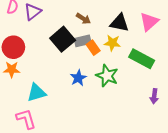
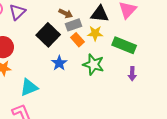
gray rectangle: (83, 41) -> (73, 25), moved
blue star: (78, 78) -> (59, 63), moved
purple arrow: (154, 96) -> (132, 74), moved

